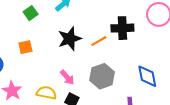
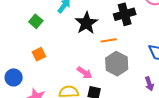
black star: (70, 39) -> (86, 23), moved
orange line: (99, 41) -> (109, 40), moved, turned 35

